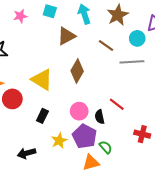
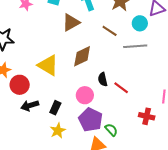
brown diamond: (77, 71) -> (82, 56), turned 35
black rectangle: (42, 116) -> (55, 108), moved
black semicircle: (100, 117) -> (103, 79), moved
yellow star: (59, 141) -> (58, 131), moved
black arrow: (27, 153) -> (30, 105), moved

